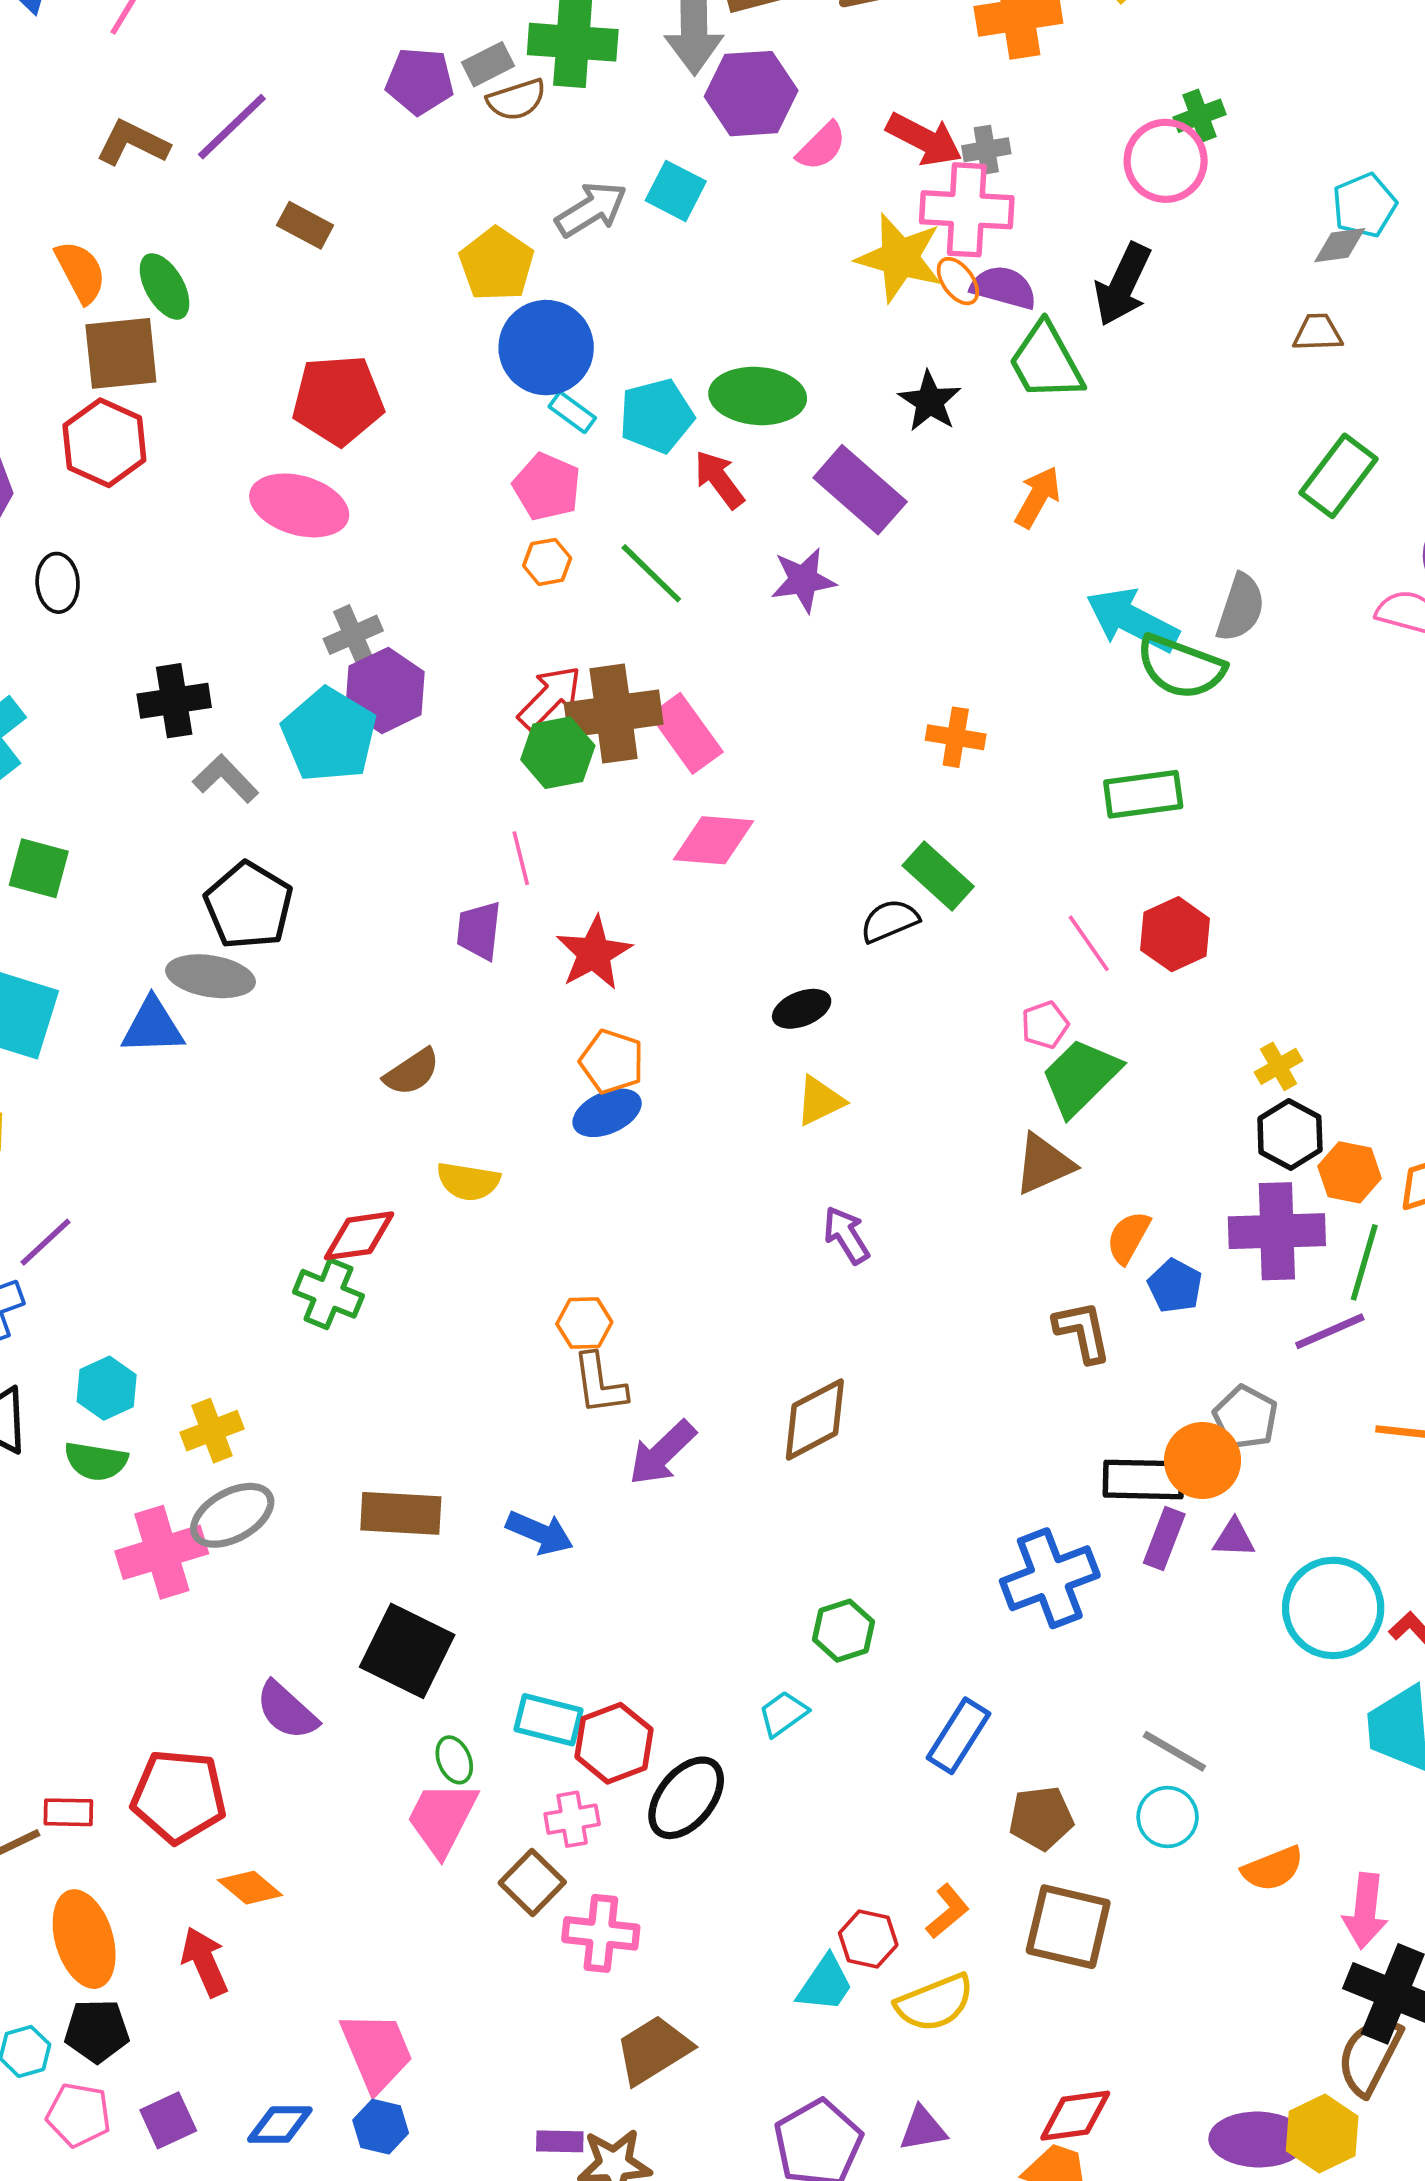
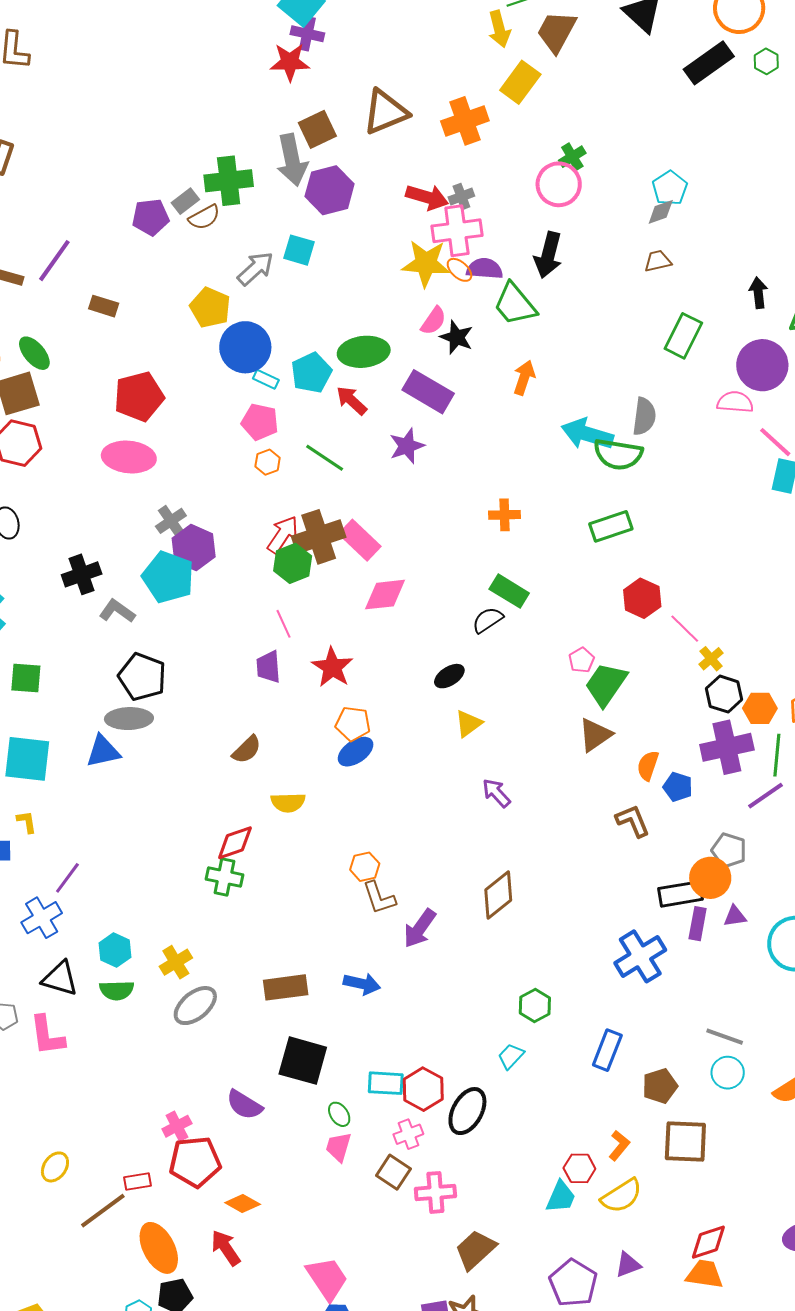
pink semicircle: (821, 146) -> (434, 321), moved
pink line: (1089, 943) -> (685, 629), moved
pink cross: (162, 1552) -> (177, 1126), moved, size x0.6
pink trapezoid: (442, 1818) -> (339, 1147), size x0.7

